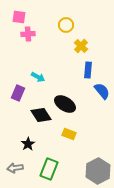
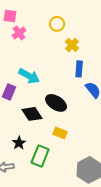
pink cross: (28, 34) -> (19, 33), turned -32
cyan arrow: (38, 77) -> (29, 76), size x1.5
green rectangle: (49, 169) -> (40, 156), moved

